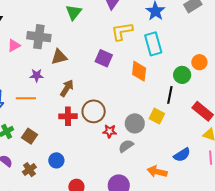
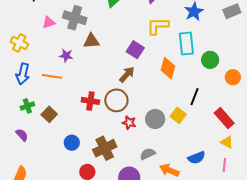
orange circle: (199, 62) -> (233, 77), moved
green circle: (182, 75) -> (210, 60), moved
brown arrow: (67, 88) -> (127, 75), moved
gray semicircle: (126, 146) -> (148, 154), moved
brown cross: (29, 170) -> (105, 148), moved, size x1.6

